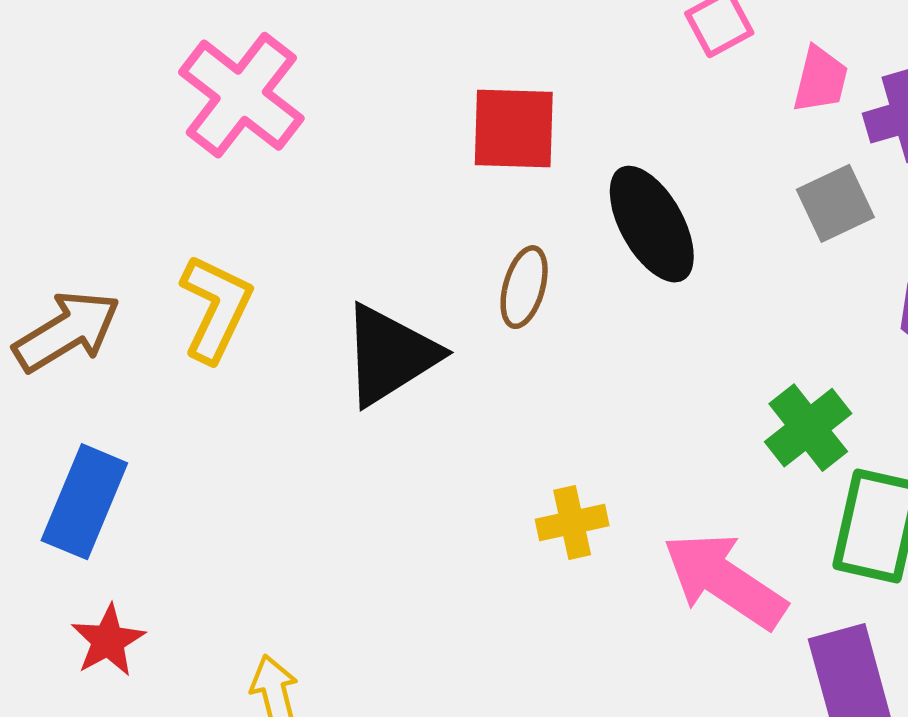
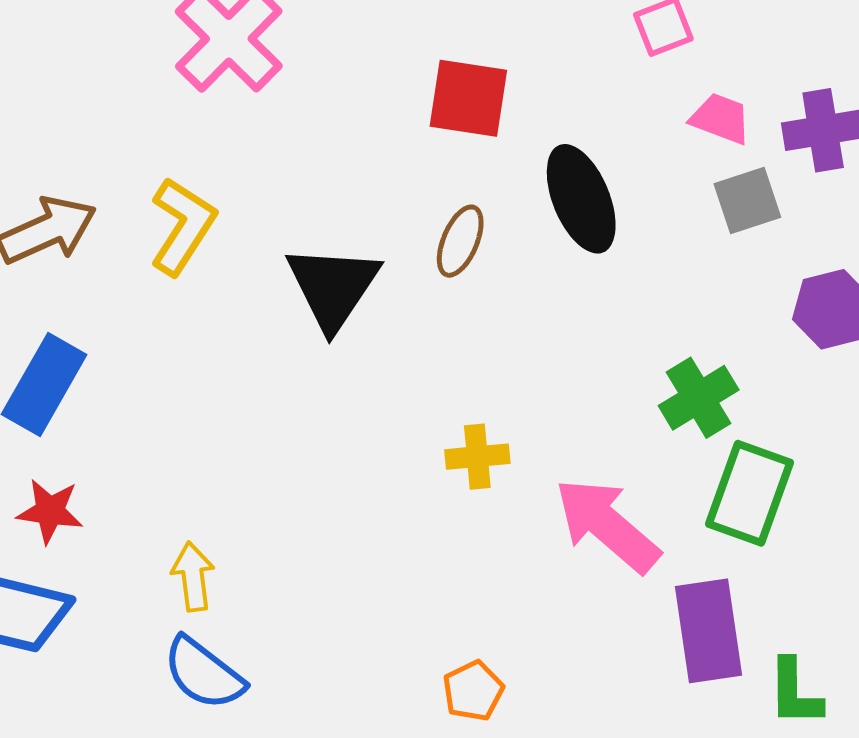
pink trapezoid: (820, 80) -> (721, 119), moved, turned -90
black triangle: (390, 355) -> (333, 287), turned -31
red star: (108, 641) -> (50, 511), turned 30

